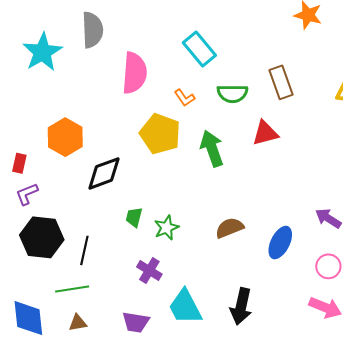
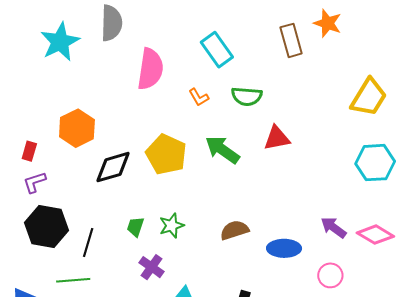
brown rectangle: (281, 82) -> (291, 40), moved
yellow pentagon: (160, 134) -> (166, 154), moved
green arrow: (212, 149) -> (222, 150), turned -39
green trapezoid: (134, 217) -> (135, 227), moved
blue ellipse: (280, 243) -> (284, 248), turned 60

